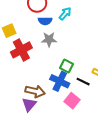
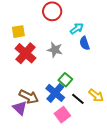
blue semicircle: (45, 21) -> (85, 43), moved, turned 56
red cross: (21, 50) -> (25, 53), turned -35
purple triangle: (29, 104) -> (20, 108), turned -42

